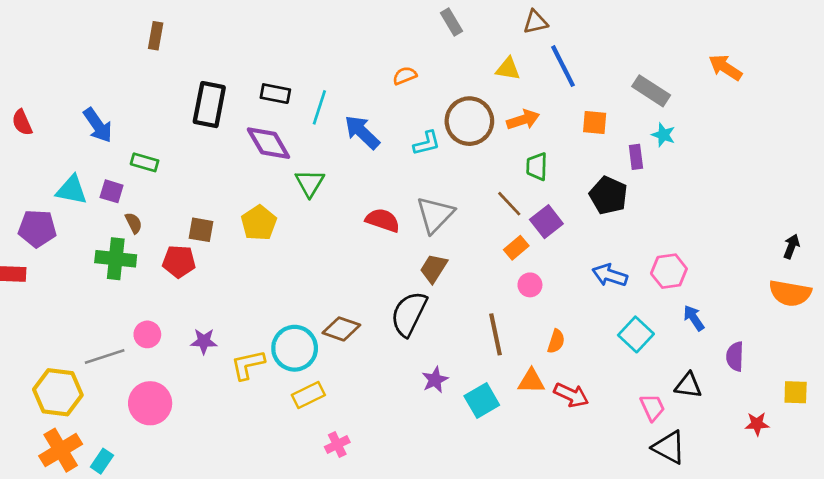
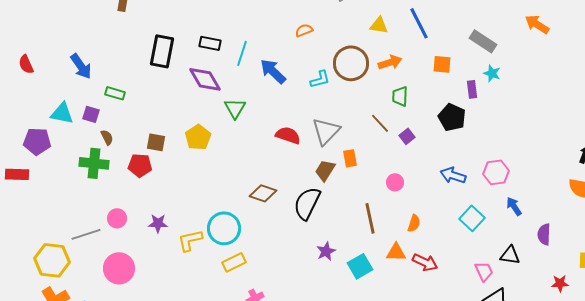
purple square: (546, 222) -> (407, 136), size x0.7
orange rectangle: (516, 248) -> (350, 158), moved, turned -60
brown diamond: (341, 329) -> (263, 193), moved

